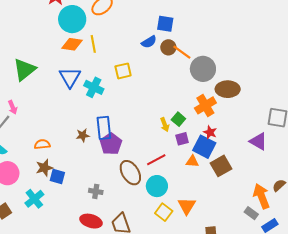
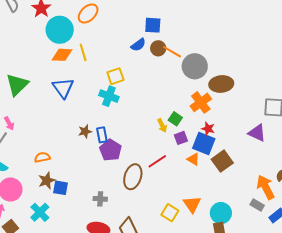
cyan cross: (94, 87) -> (109, 96), moved
blue rectangle: (104, 128) -> (102, 135), size x0.7
brown star: (83, 135) -> (85, 131), moved
orange triangle: (192, 161) -> (193, 159), turned 32
brown ellipse: (130, 173) -> (133, 177), turned 55
cyan circle: (157, 186) -> (221, 213), moved

